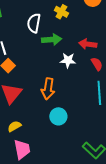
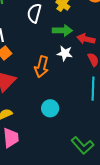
green arrow: (52, 40) -> (62, 30), moved
orange arrow: (48, 89) -> (42, 67), moved

